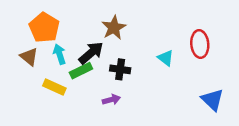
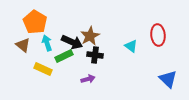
brown star: (114, 28) -> (90, 36), moved
black arrow: (91, 53) -> (72, 42), turned 65

